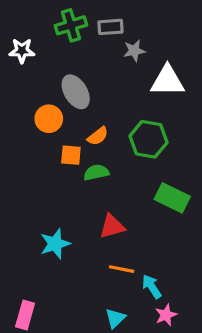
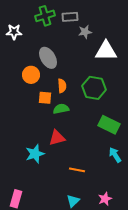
orange semicircle: (98, 136) -> (62, 86), turned -56
red triangle: (112, 226) -> (57, 138), moved
cyan arrow: (152, 286) -> (115, 155), moved

